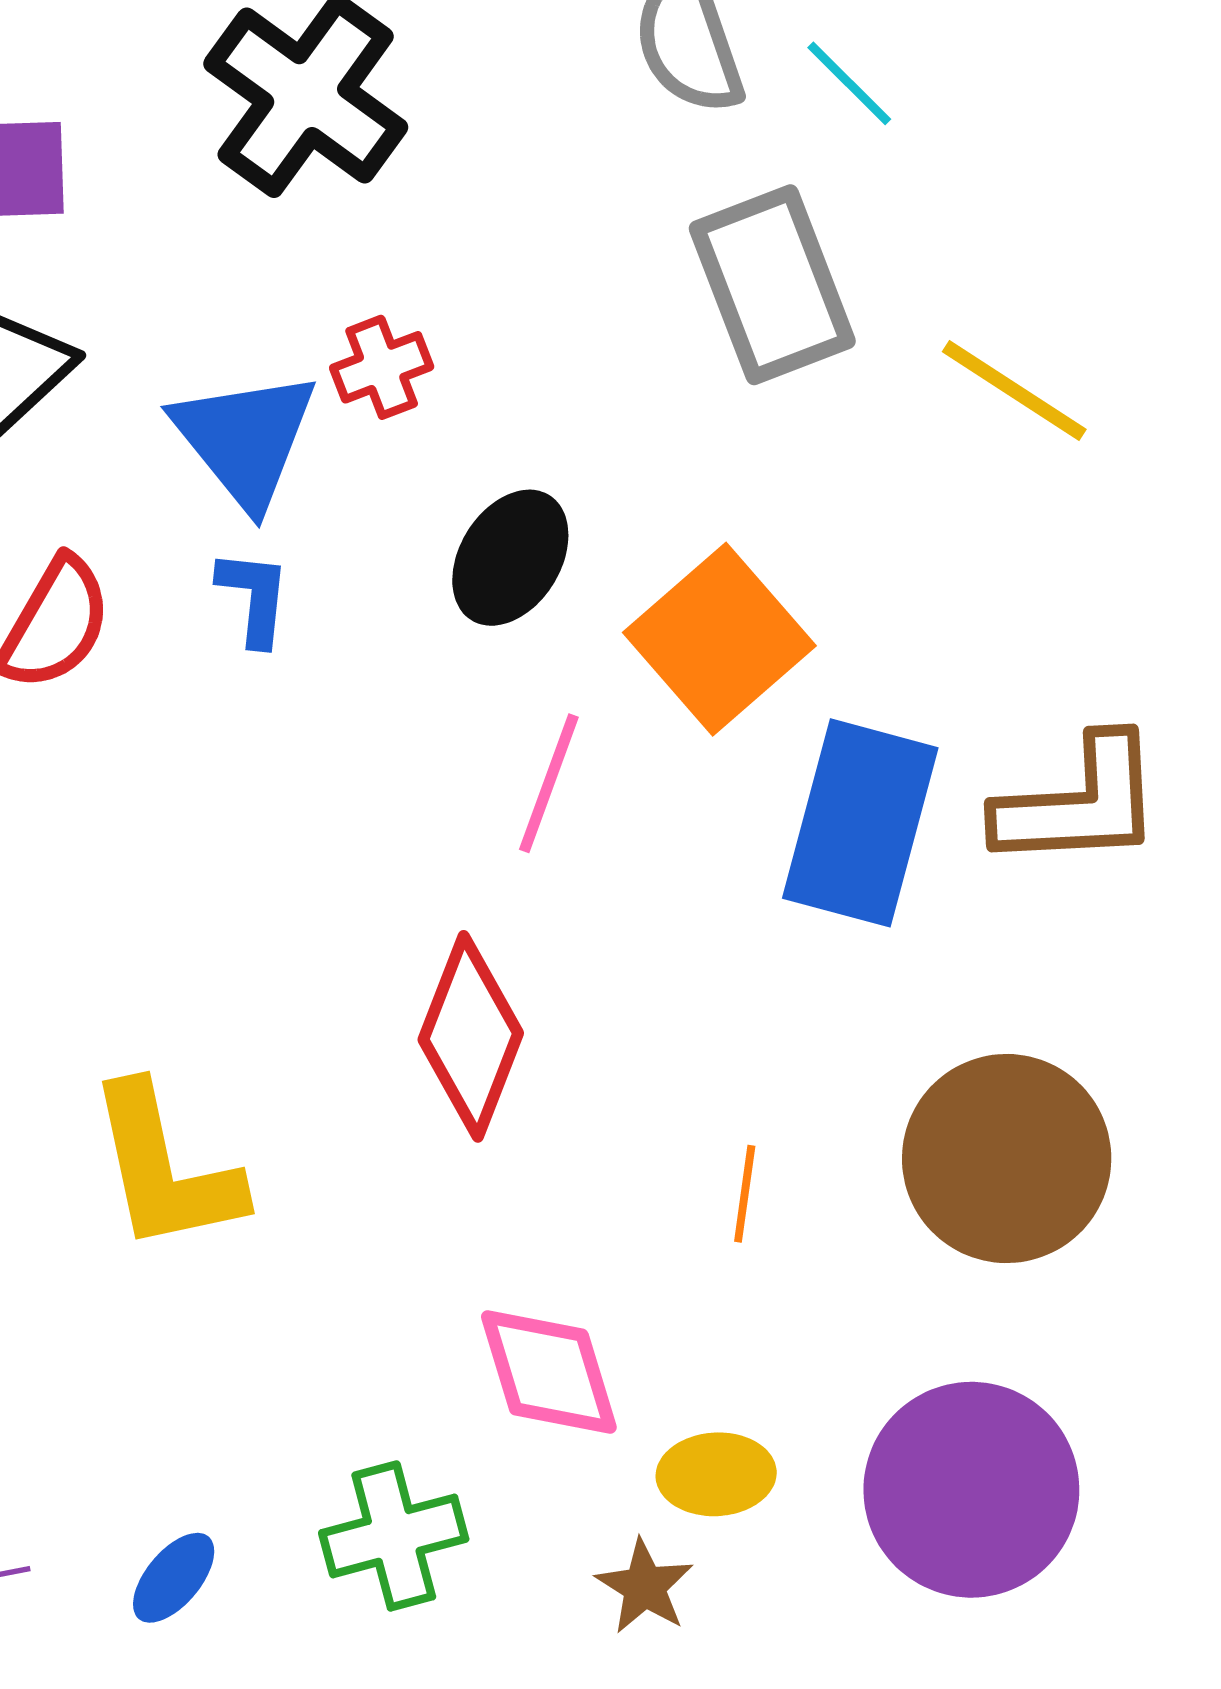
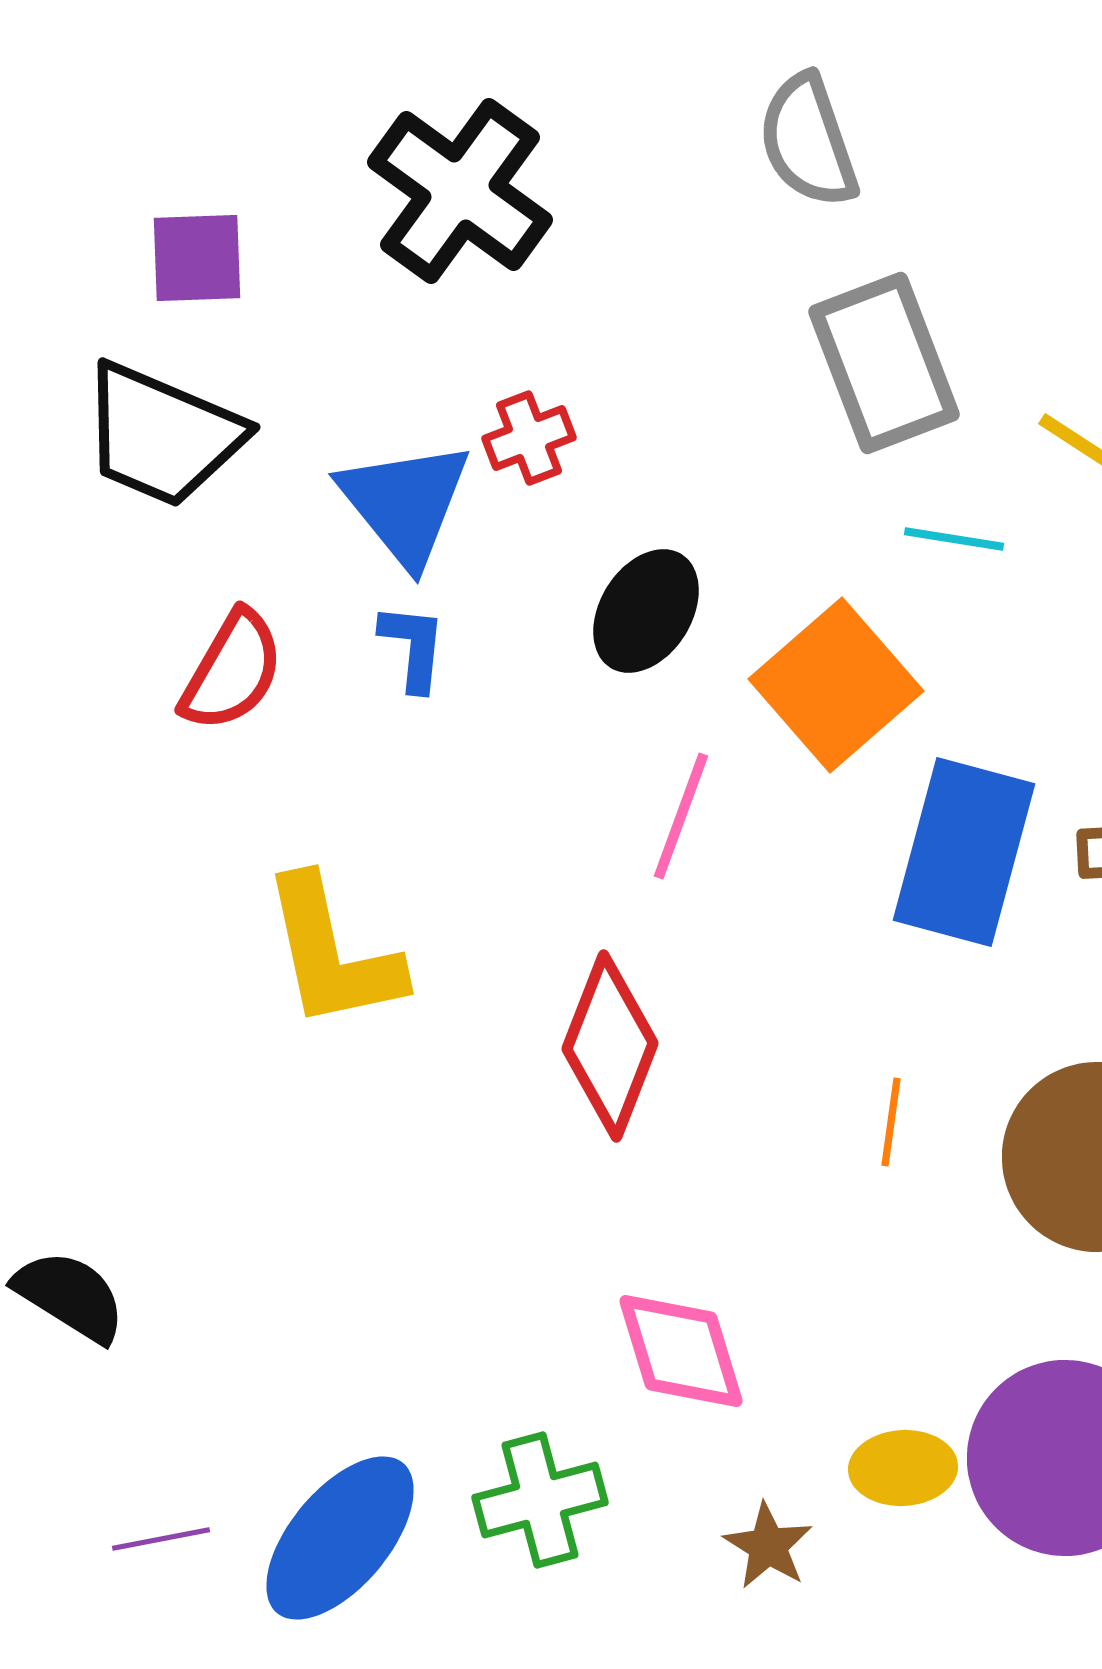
cyan line: (849, 83) -> (954, 539), moved, turned -36
yellow L-shape: (165, 1168) -> (332, 953), moved
orange line: (745, 1194) -> (891, 1122), moved
yellow ellipse: (716, 1474) -> (903, 1468), moved
blue ellipse: (174, 1578) -> (340, 1538), size x2.0

